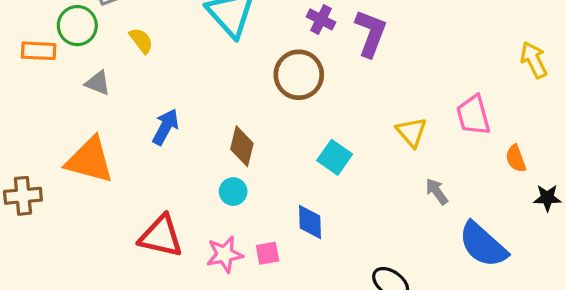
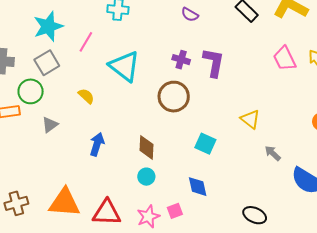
yellow semicircle: (141, 41) -> (86, 96), moved
gray triangle: (98, 83) -> (50, 125), turned -48
pink trapezoid: (473, 115) -> (285, 59), moved
orange triangle: (90, 160) -> (65, 203), moved

